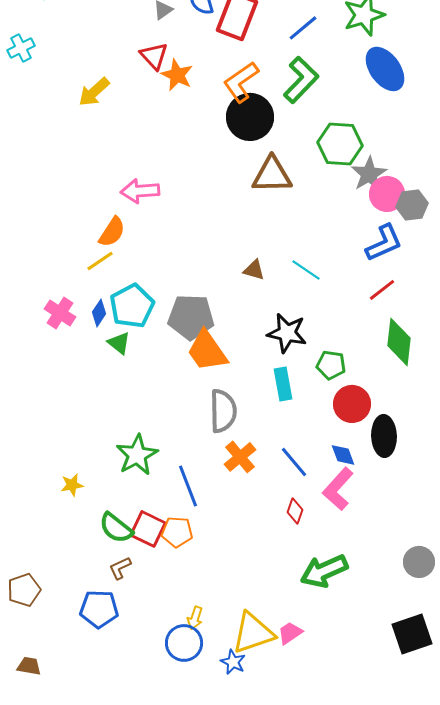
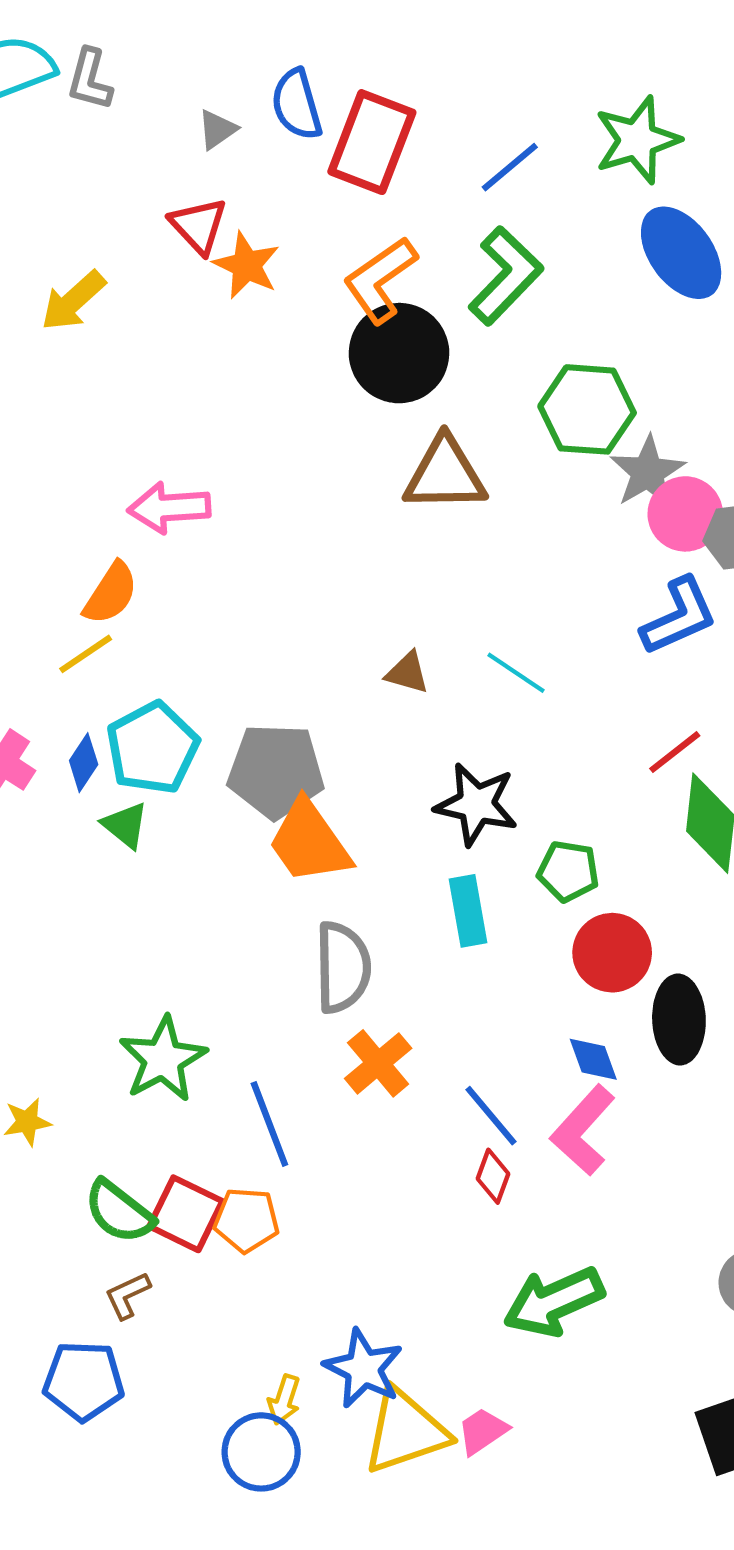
red line: (382, 290) -> (675, 752), moved
blue line: (294, 462) -> (491, 1116), moved
blue star: (233, 662) -> (363, 1368), moved, size x1.5

